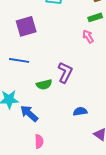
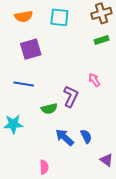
pink arrow: (88, 36) -> (94, 80), moved
blue semicircle: (80, 111) -> (86, 136), turned 72
blue arrow: (29, 113) -> (65, 137), moved

